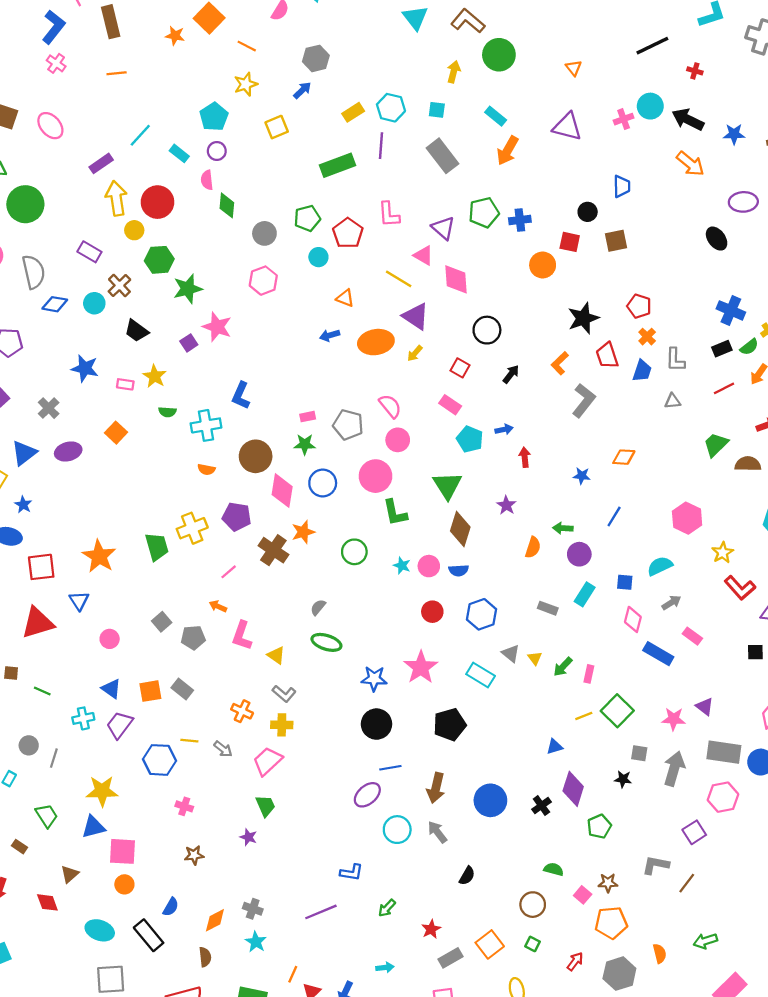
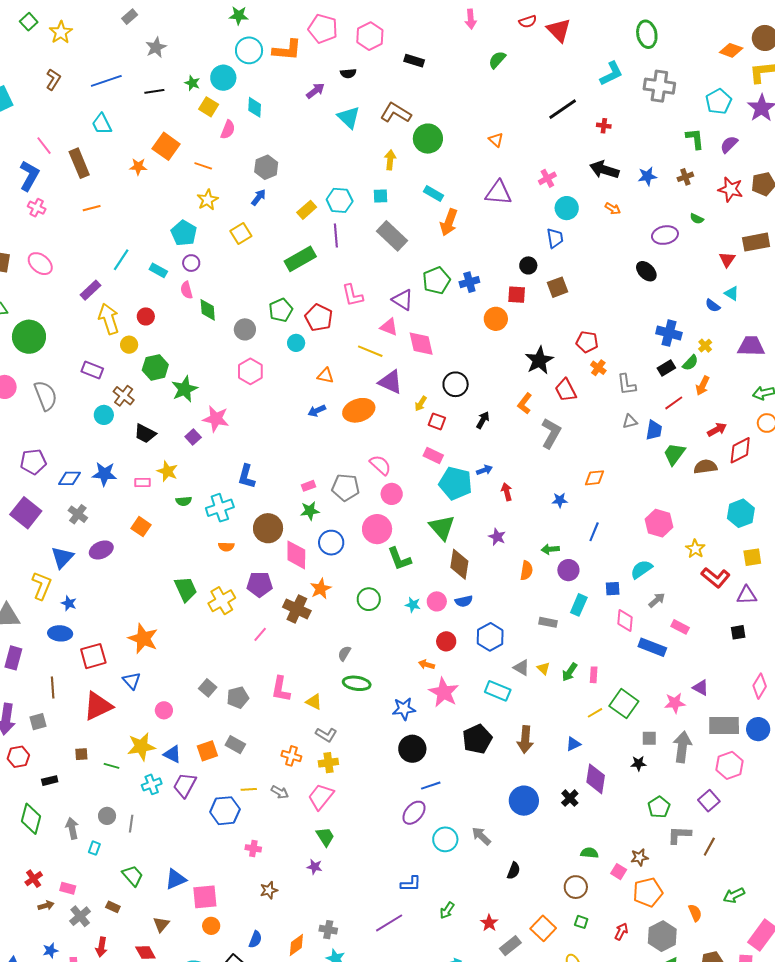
cyan circle: (650, 106) -> (567, 208), moved
orange arrow: (690, 164) -> (613, 209), size x0.6
red circle: (158, 202) -> (146, 316), size x0.6
blue diamond: (55, 304) -> (69, 478), moved
yellow arrow: (415, 353) -> (421, 404), moved
blue trapezoid: (642, 371) -> (654, 430), moved
cyan pentagon: (470, 439) -> (456, 483), size x1.4
green trapezoid: (157, 547) -> (186, 589), moved
orange arrow: (218, 606) -> (426, 665), moved
brown arrow: (436, 788) -> (525, 740), moved
yellow star: (102, 791) -> (141, 747), moved
green pentagon: (599, 826) -> (659, 807), moved

